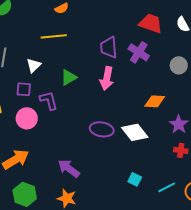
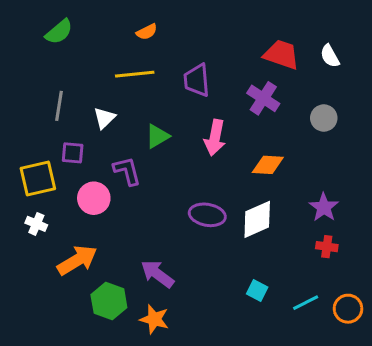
purple trapezoid: (109, 47) -> (197, 80), moved
purple square: (24, 89) -> (73, 153), moved
orange diamond: (155, 101) -> (268, 165), moved
white diamond: (135, 132) -> (257, 219), turned -76
green hexagon: (25, 194) -> (109, 301), moved

